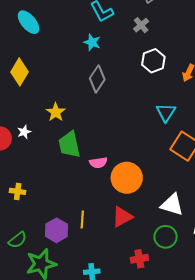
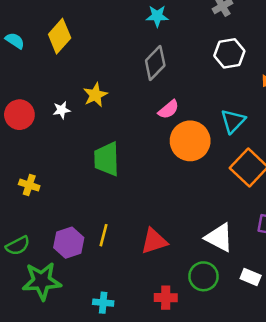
cyan star: (92, 42) -> (157, 16), turned -30
white star: (24, 132) -> (62, 110), moved
green trapezoid: (69, 145) -> (107, 159), moved
pink semicircle: (98, 163) -> (169, 109), moved, turned -42
orange circle: (127, 178) -> (190, 141), moved

